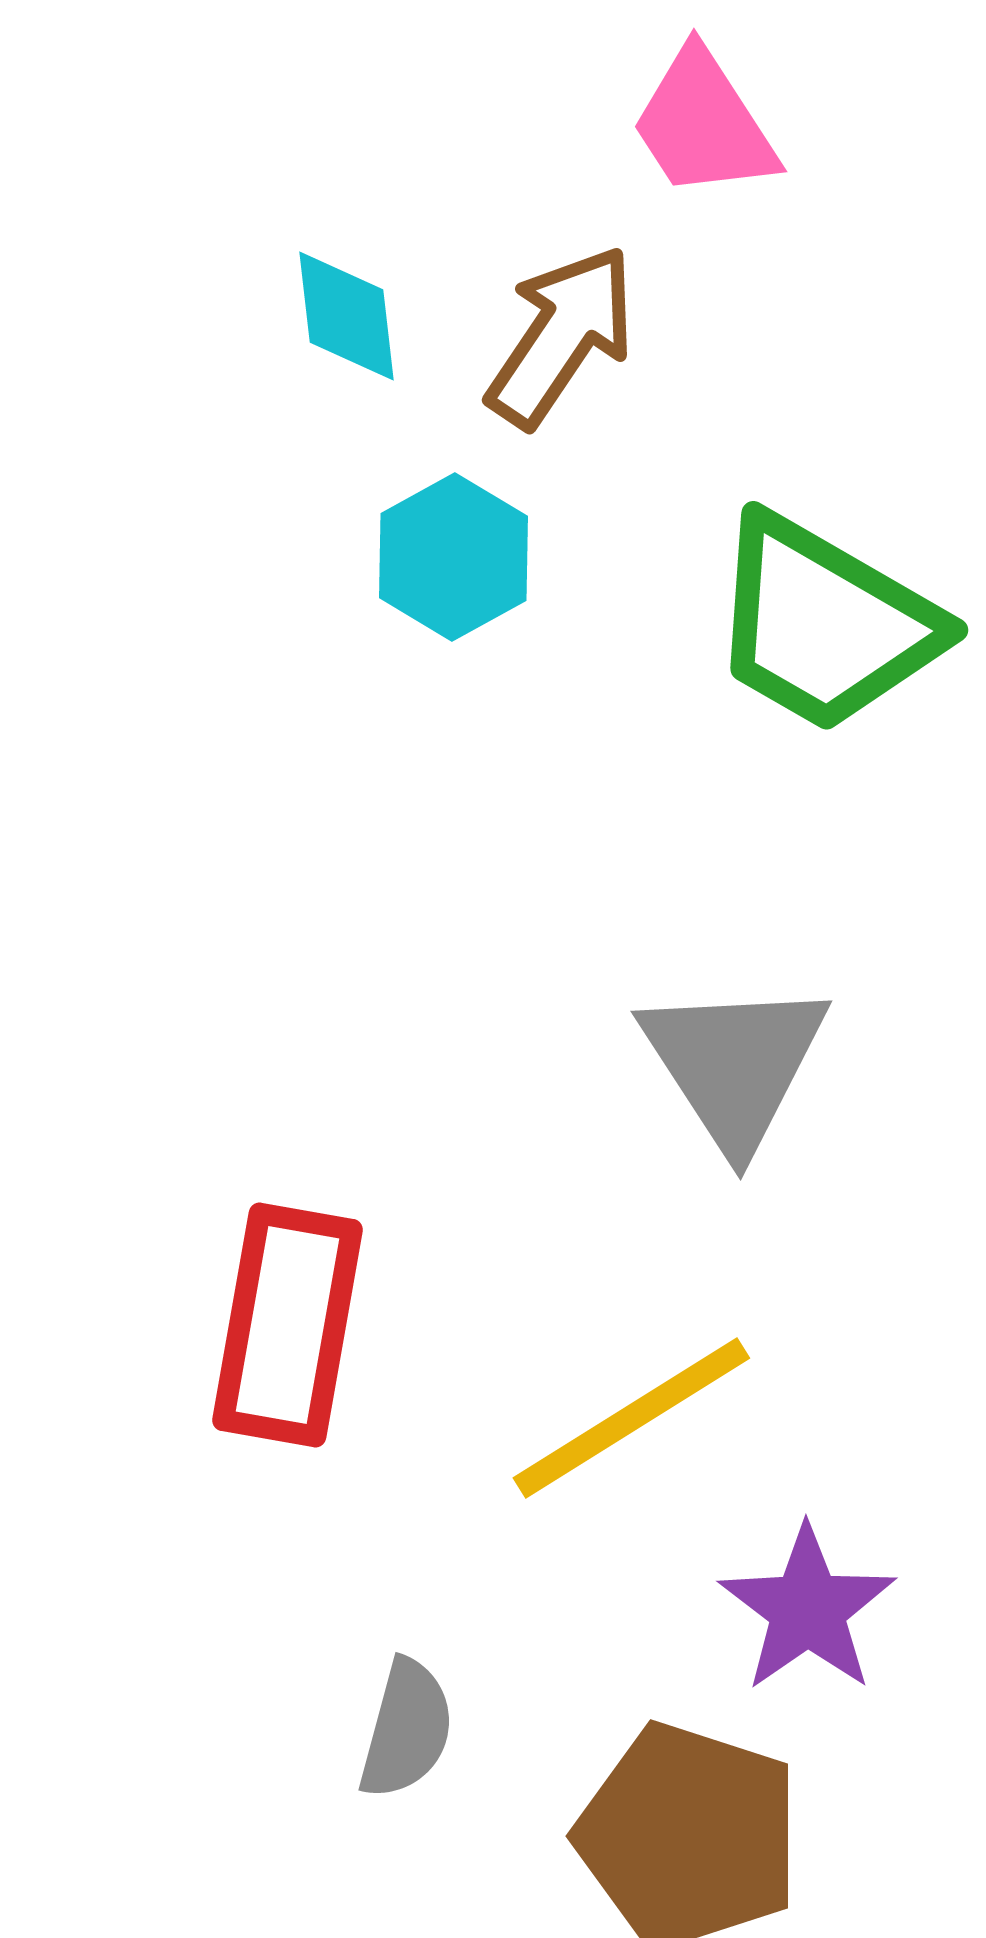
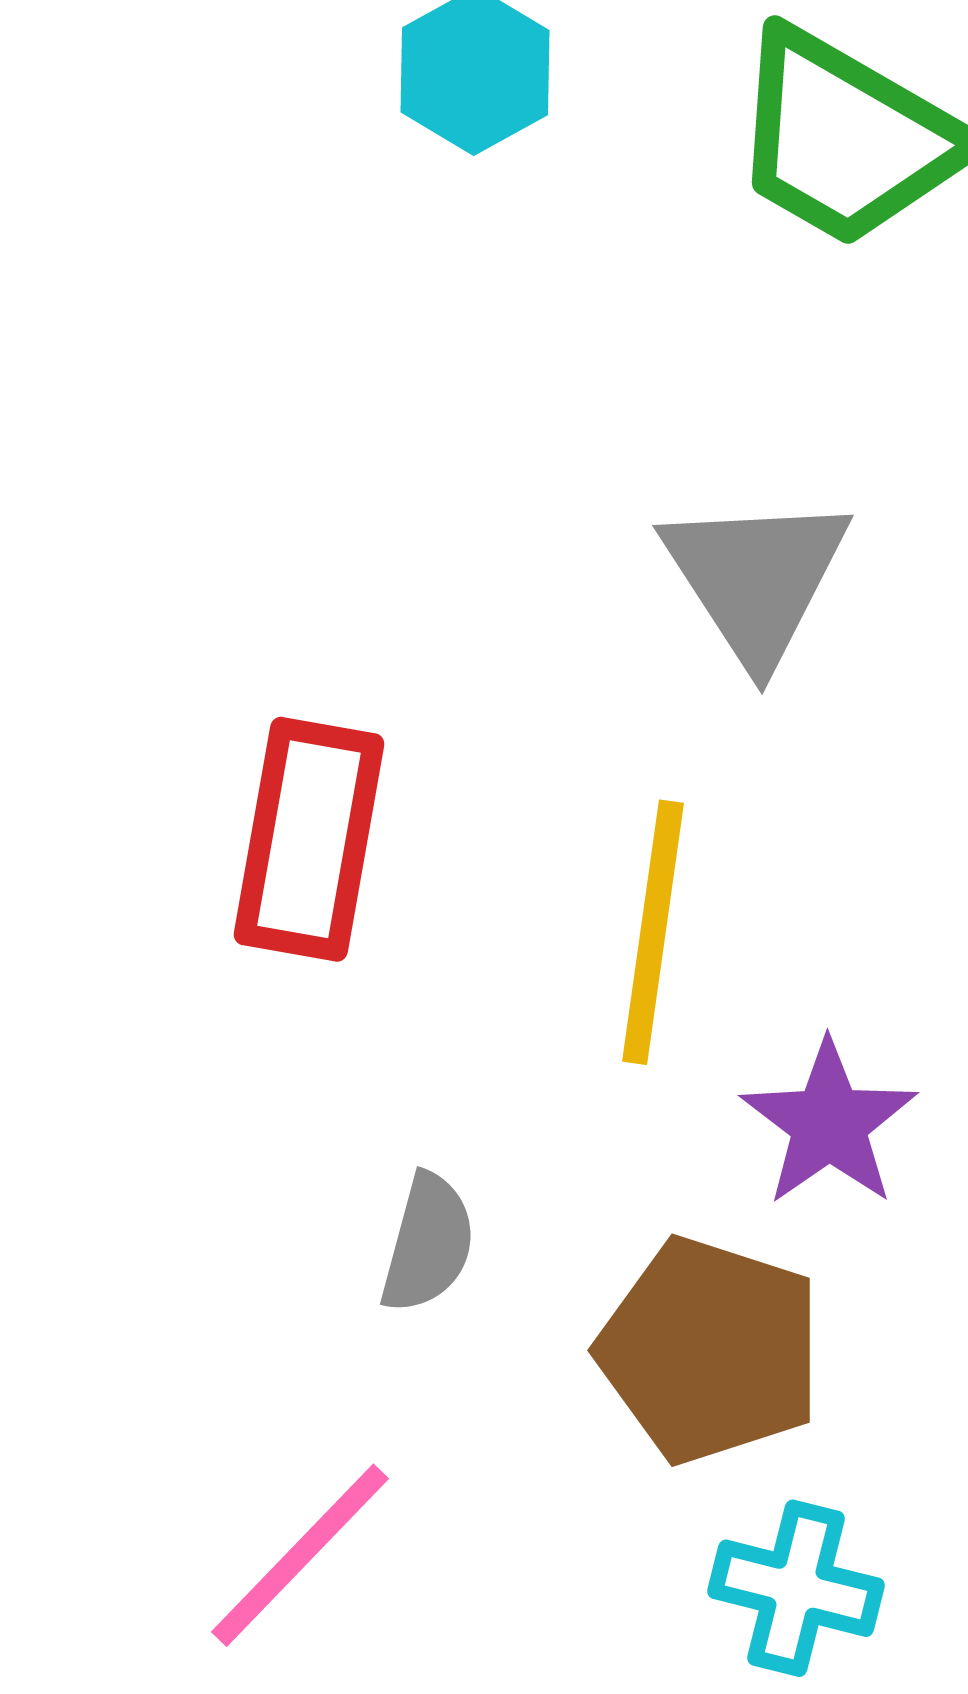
yellow line: (631, 1418) -> (653, 932), turned -50

